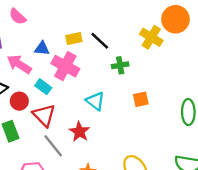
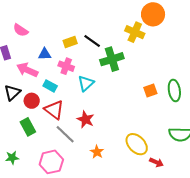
green cross: (120, 65) -> (112, 59), size x1.6
pink cross: (65, 66) -> (66, 66), size x0.7
orange square: (141, 99) -> (150, 91), moved
cyan triangle: (95, 101) -> (86, 83), moved, turned 48

